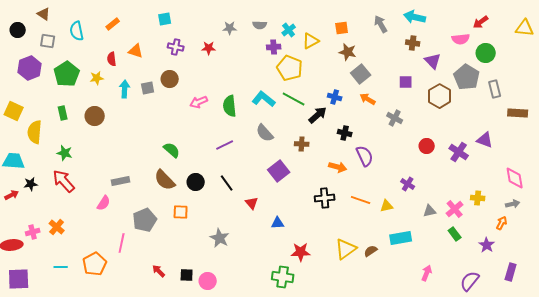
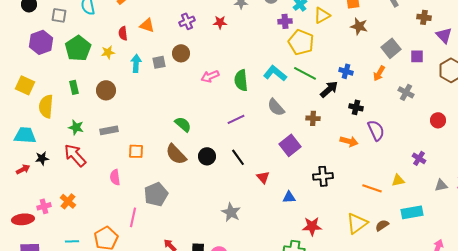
purple cross: (176, 47) -> (187, 21), turned -35
gray square: (361, 74) -> (391, 48), moved
orange arrow: (368, 99) -> (379, 73), turned -91
gray rectangle: (121, 181) -> (109, 130), moved
black cross: (325, 198) -> (323, 176), moved
orange line: (361, 200) -> (372, 188), moved
pink semicircle: (104, 203) -> (115, 177), turned 140
orange square: (181, 212) -> (136, 151), moved

